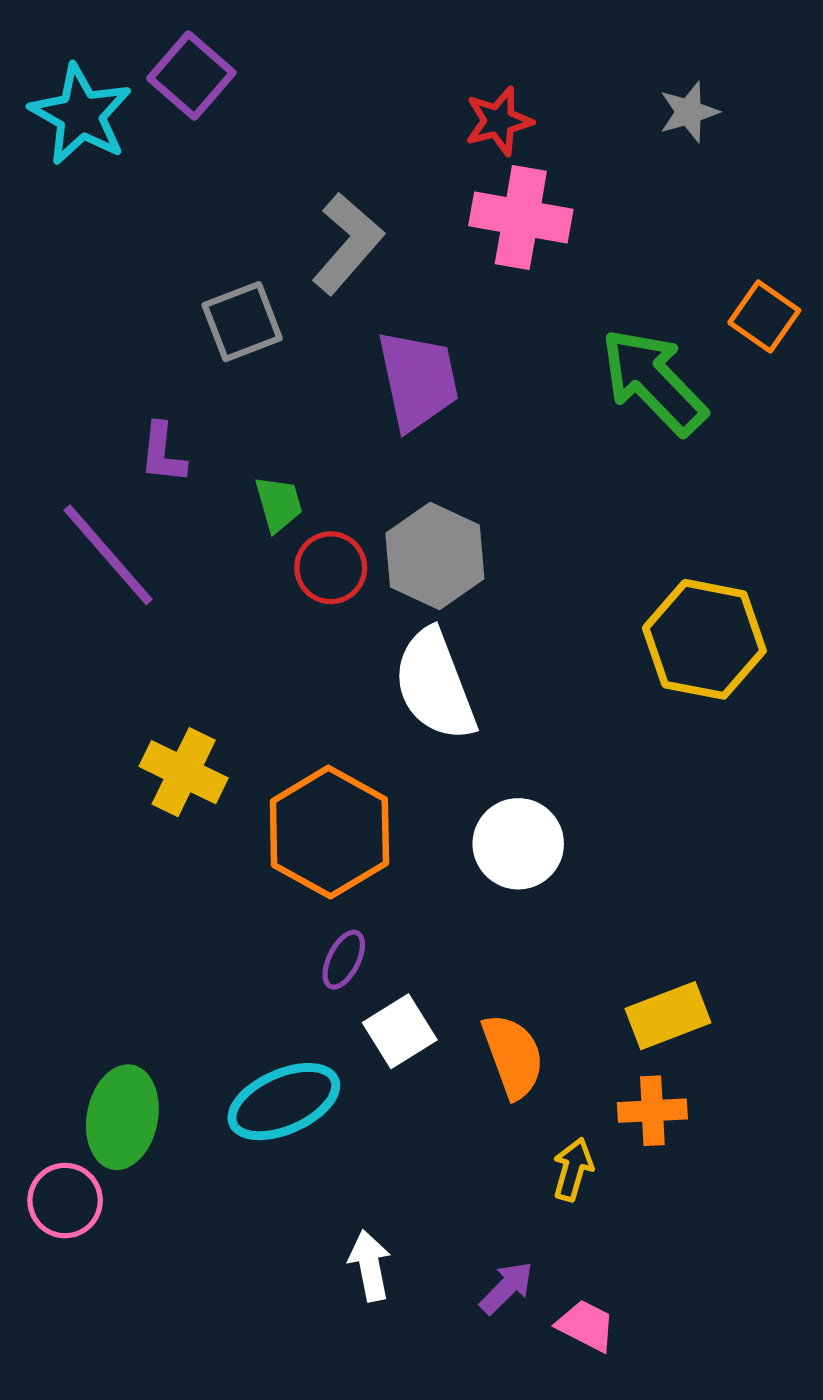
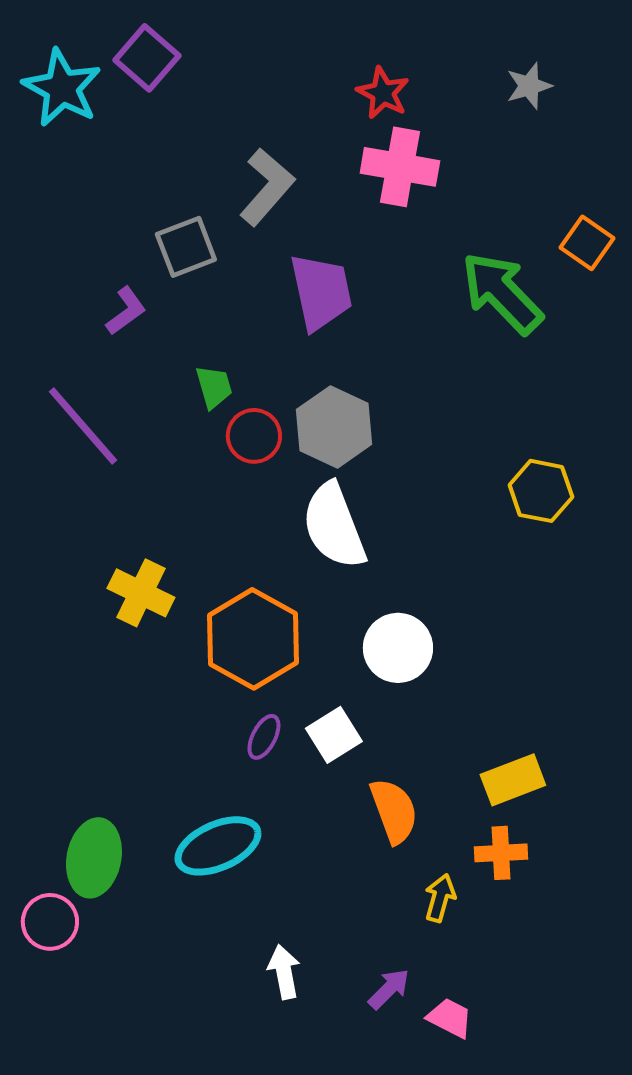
red star: (499, 121) -> (383, 93), turned -30
purple L-shape: (163, 453) -> (126, 311), moved, turned -132
yellow hexagon: (704, 639) -> (541, 491), size x0.7
white square: (400, 1031) -> (334, 735), moved

